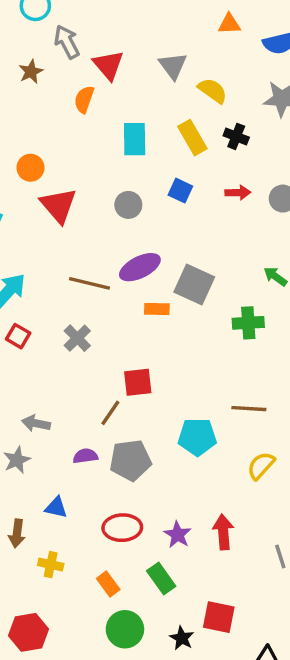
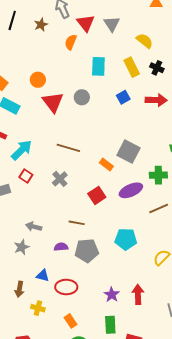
gray triangle: (173, 66) -> (112, 24), moved
blue square: (180, 191) -> (123, 97), turned 32
red arrow: (238, 193) -> (156, 100), size x1.5
gray circle: (128, 205) -> (82, 97), moved
purple ellipse: (140, 267) -> (131, 190), moved
orange rectangle: (157, 309) -> (106, 165), turned 32
red square: (138, 382) -> (97, 195), moved, turned -30
brown line: (249, 409) -> (159, 209), moved, turned -30
brown line: (110, 413) -> (77, 223), turned 63
red ellipse: (122, 528) -> (66, 287), moved
green rectangle: (161, 578) -> (110, 325), moved, turned 30

